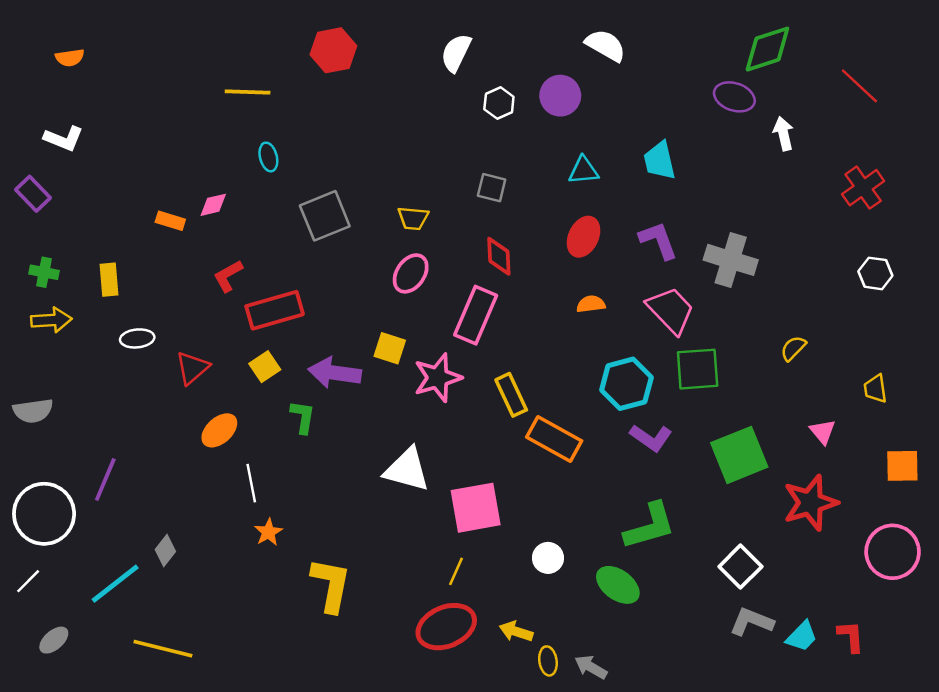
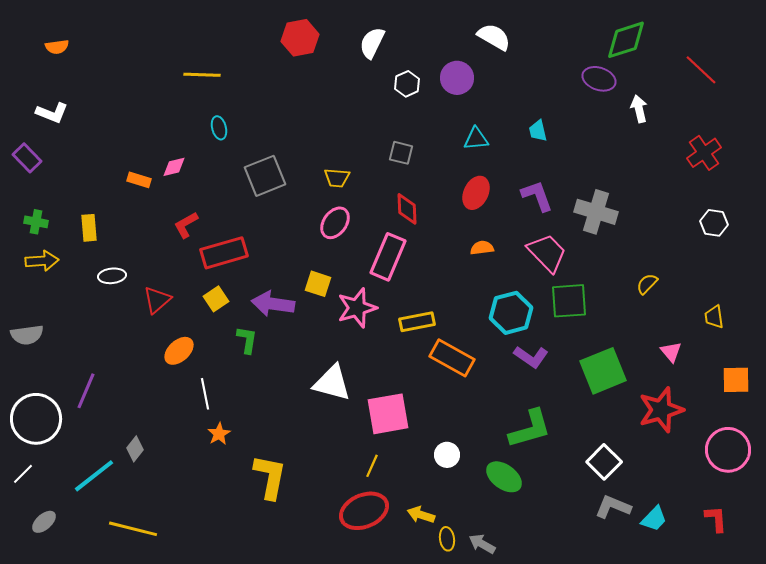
red hexagon: (333, 50) -> (300, 38), moved
cyan trapezoid: (660, 161) -> (538, 131), size x0.7
yellow rectangle: (511, 395) -> (417, 322), turned -76
red L-shape: (851, 636) -> (716, 519), moved

